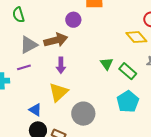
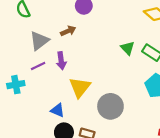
brown arrow: (56, 40) -> (68, 31), size x0.6
purple arrow: (61, 65) -> (61, 61), moved

